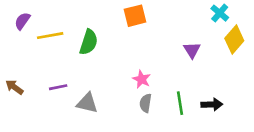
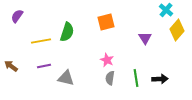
orange square: (135, 16) -> (106, 22), moved
yellow line: (50, 36) -> (41, 41), moved

